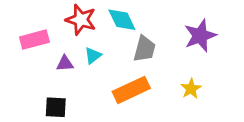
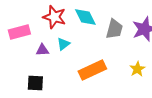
gray trapezoid: (144, 49) -> (114, 29), moved

